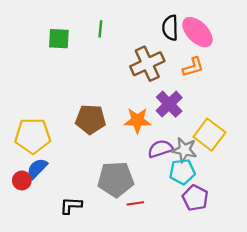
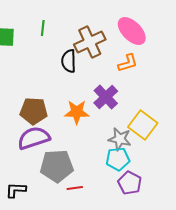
black semicircle: (170, 28) -> (69, 61), moved
brown cross: (147, 64) -> (90, 42), moved
purple semicircle: (160, 149) -> (34, 138), moved, size x1.4

